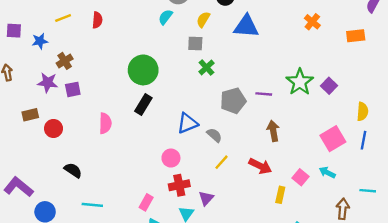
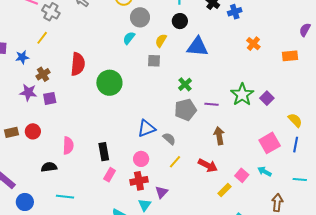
yellow line: (63, 18) -> (42, 38), turned -32
red semicircle: (97, 20) -> (78, 64), moved, size x1.6
green cross: (206, 67) -> (185, 84), moved
black rectangle: (143, 104) -> (104, 152), moved, turned -42
yellow semicircle: (362, 112) -> (295, 120), turned -49
brown rectangle: (30, 115) -> (11, 132), moved
pink semicircle: (105, 123) -> (68, 146), moved
pink circle: (171, 158) -> (141, 159), moved
black semicircle: (73, 170) -> (49, 167), turned -42
cyan line: (368, 191) -> (300, 179), moved
yellow rectangle: (280, 195) -> (225, 190), turned 32
pink rectangle: (146, 202) -> (110, 175), moved

